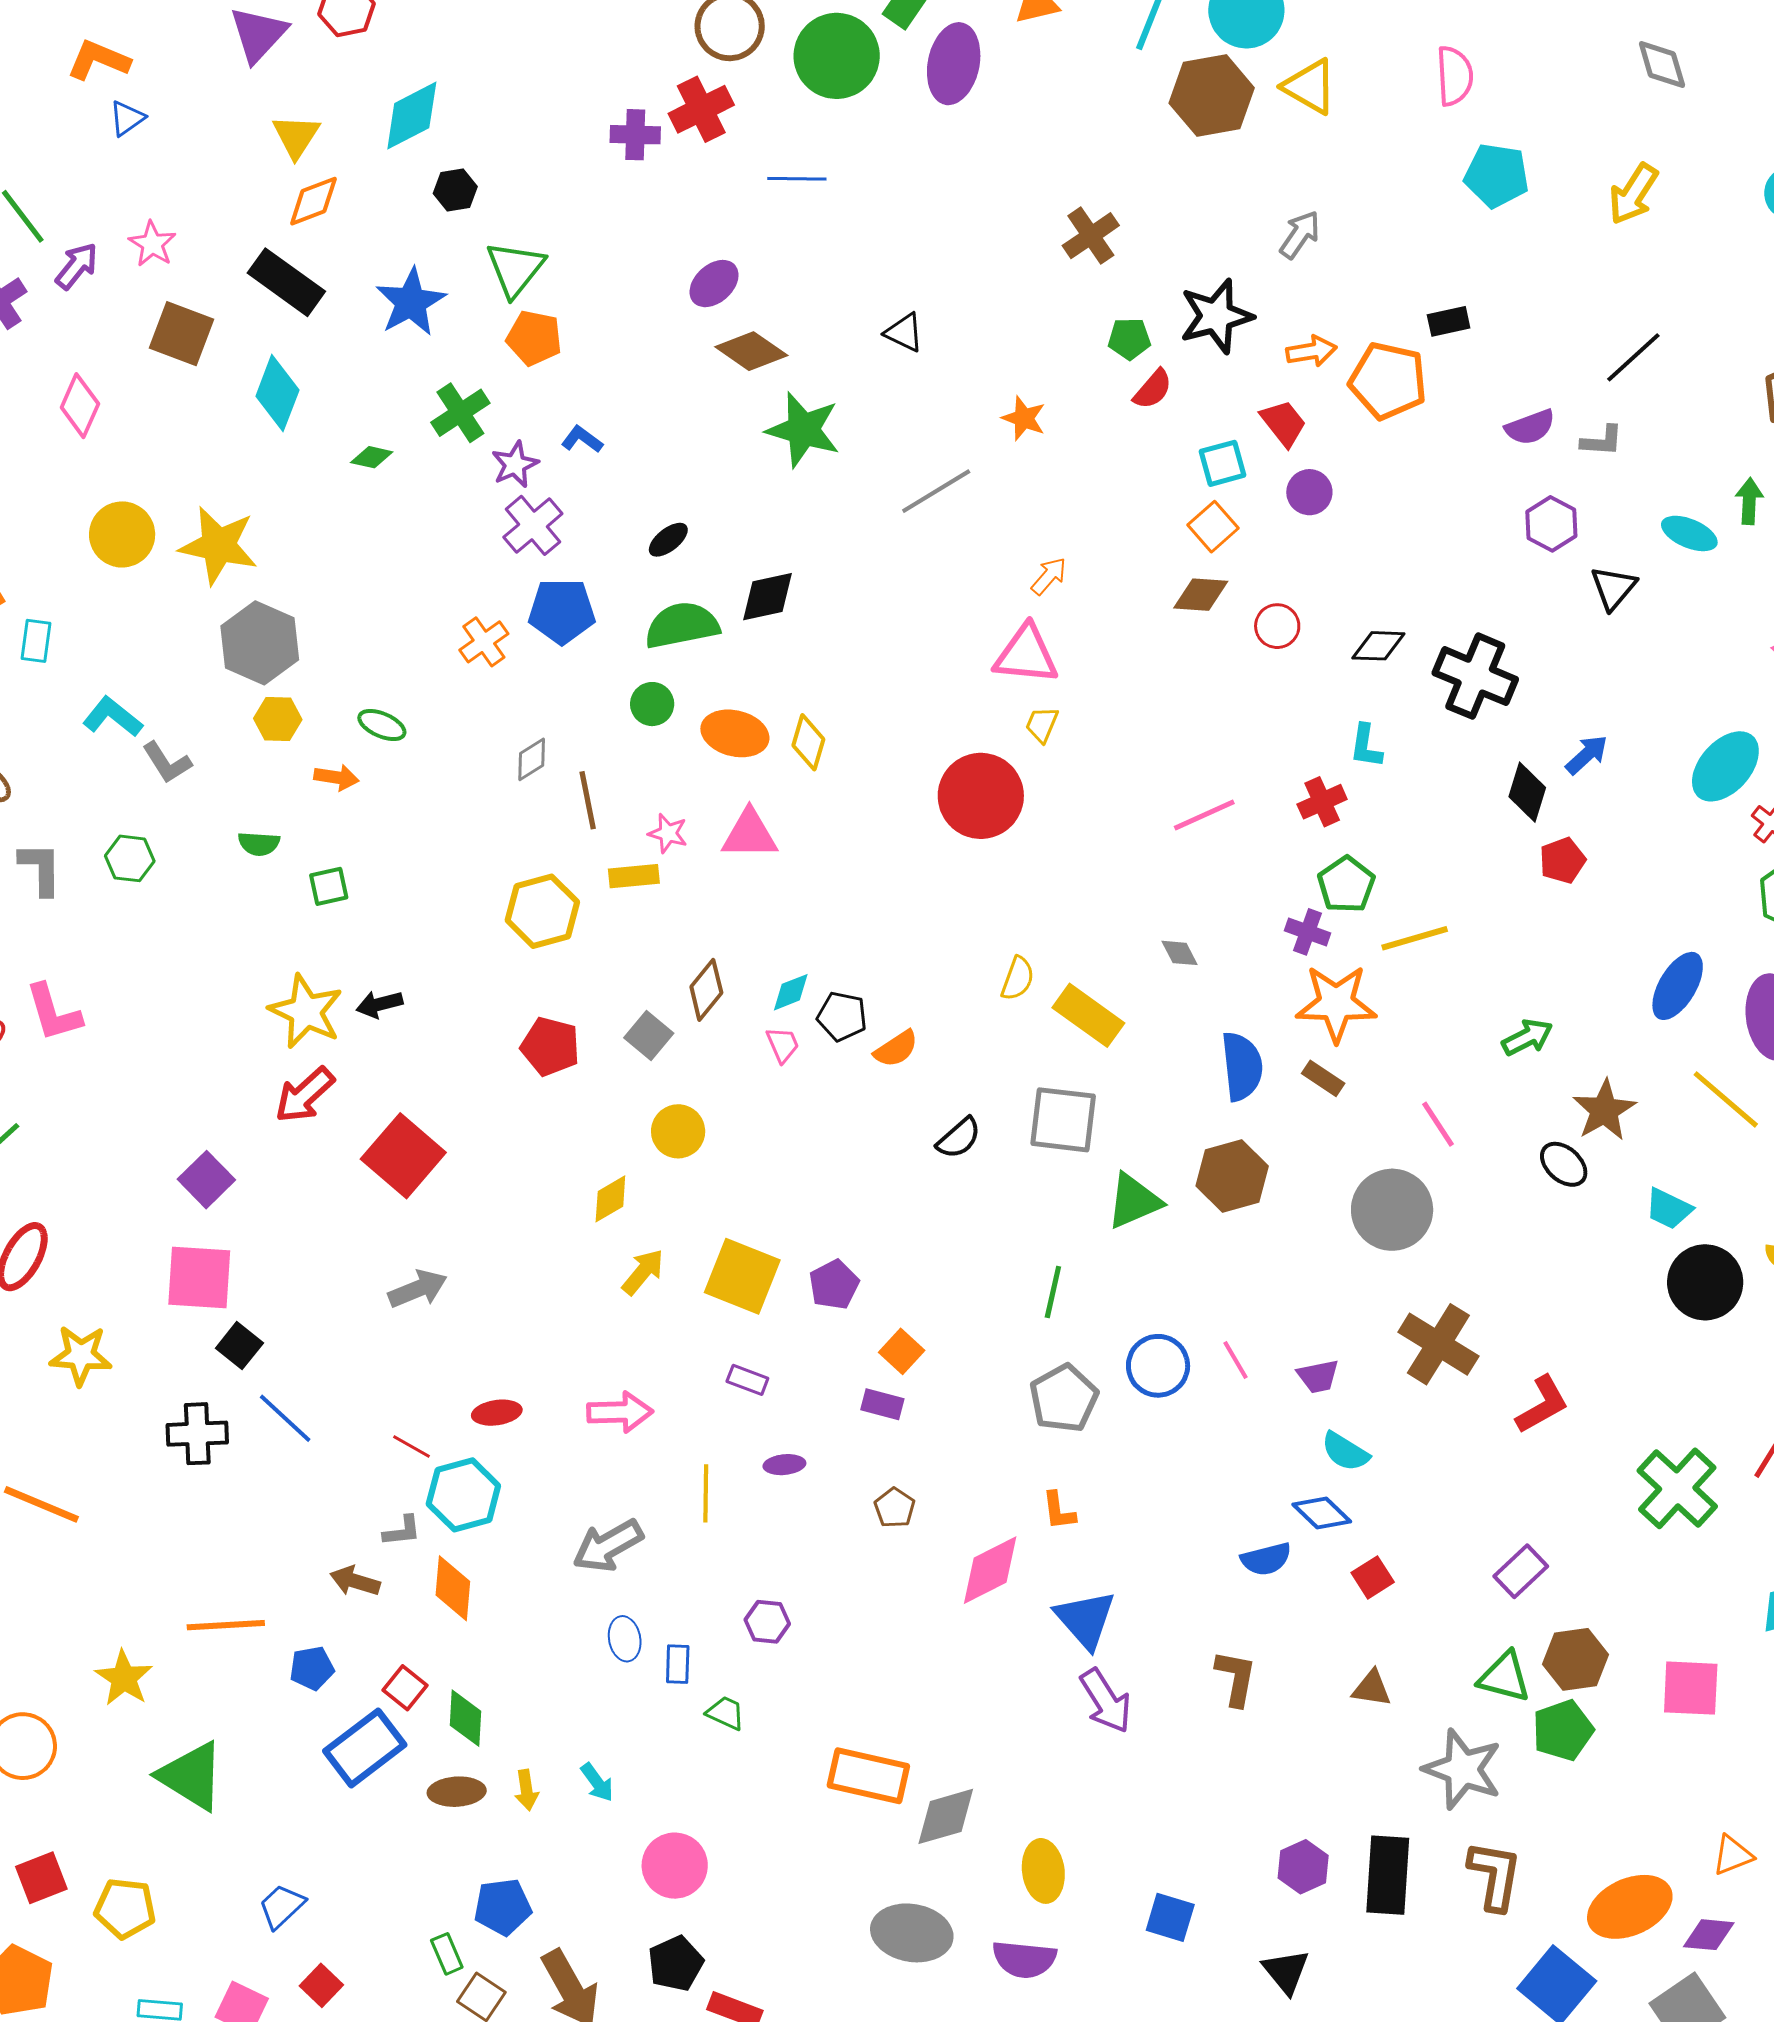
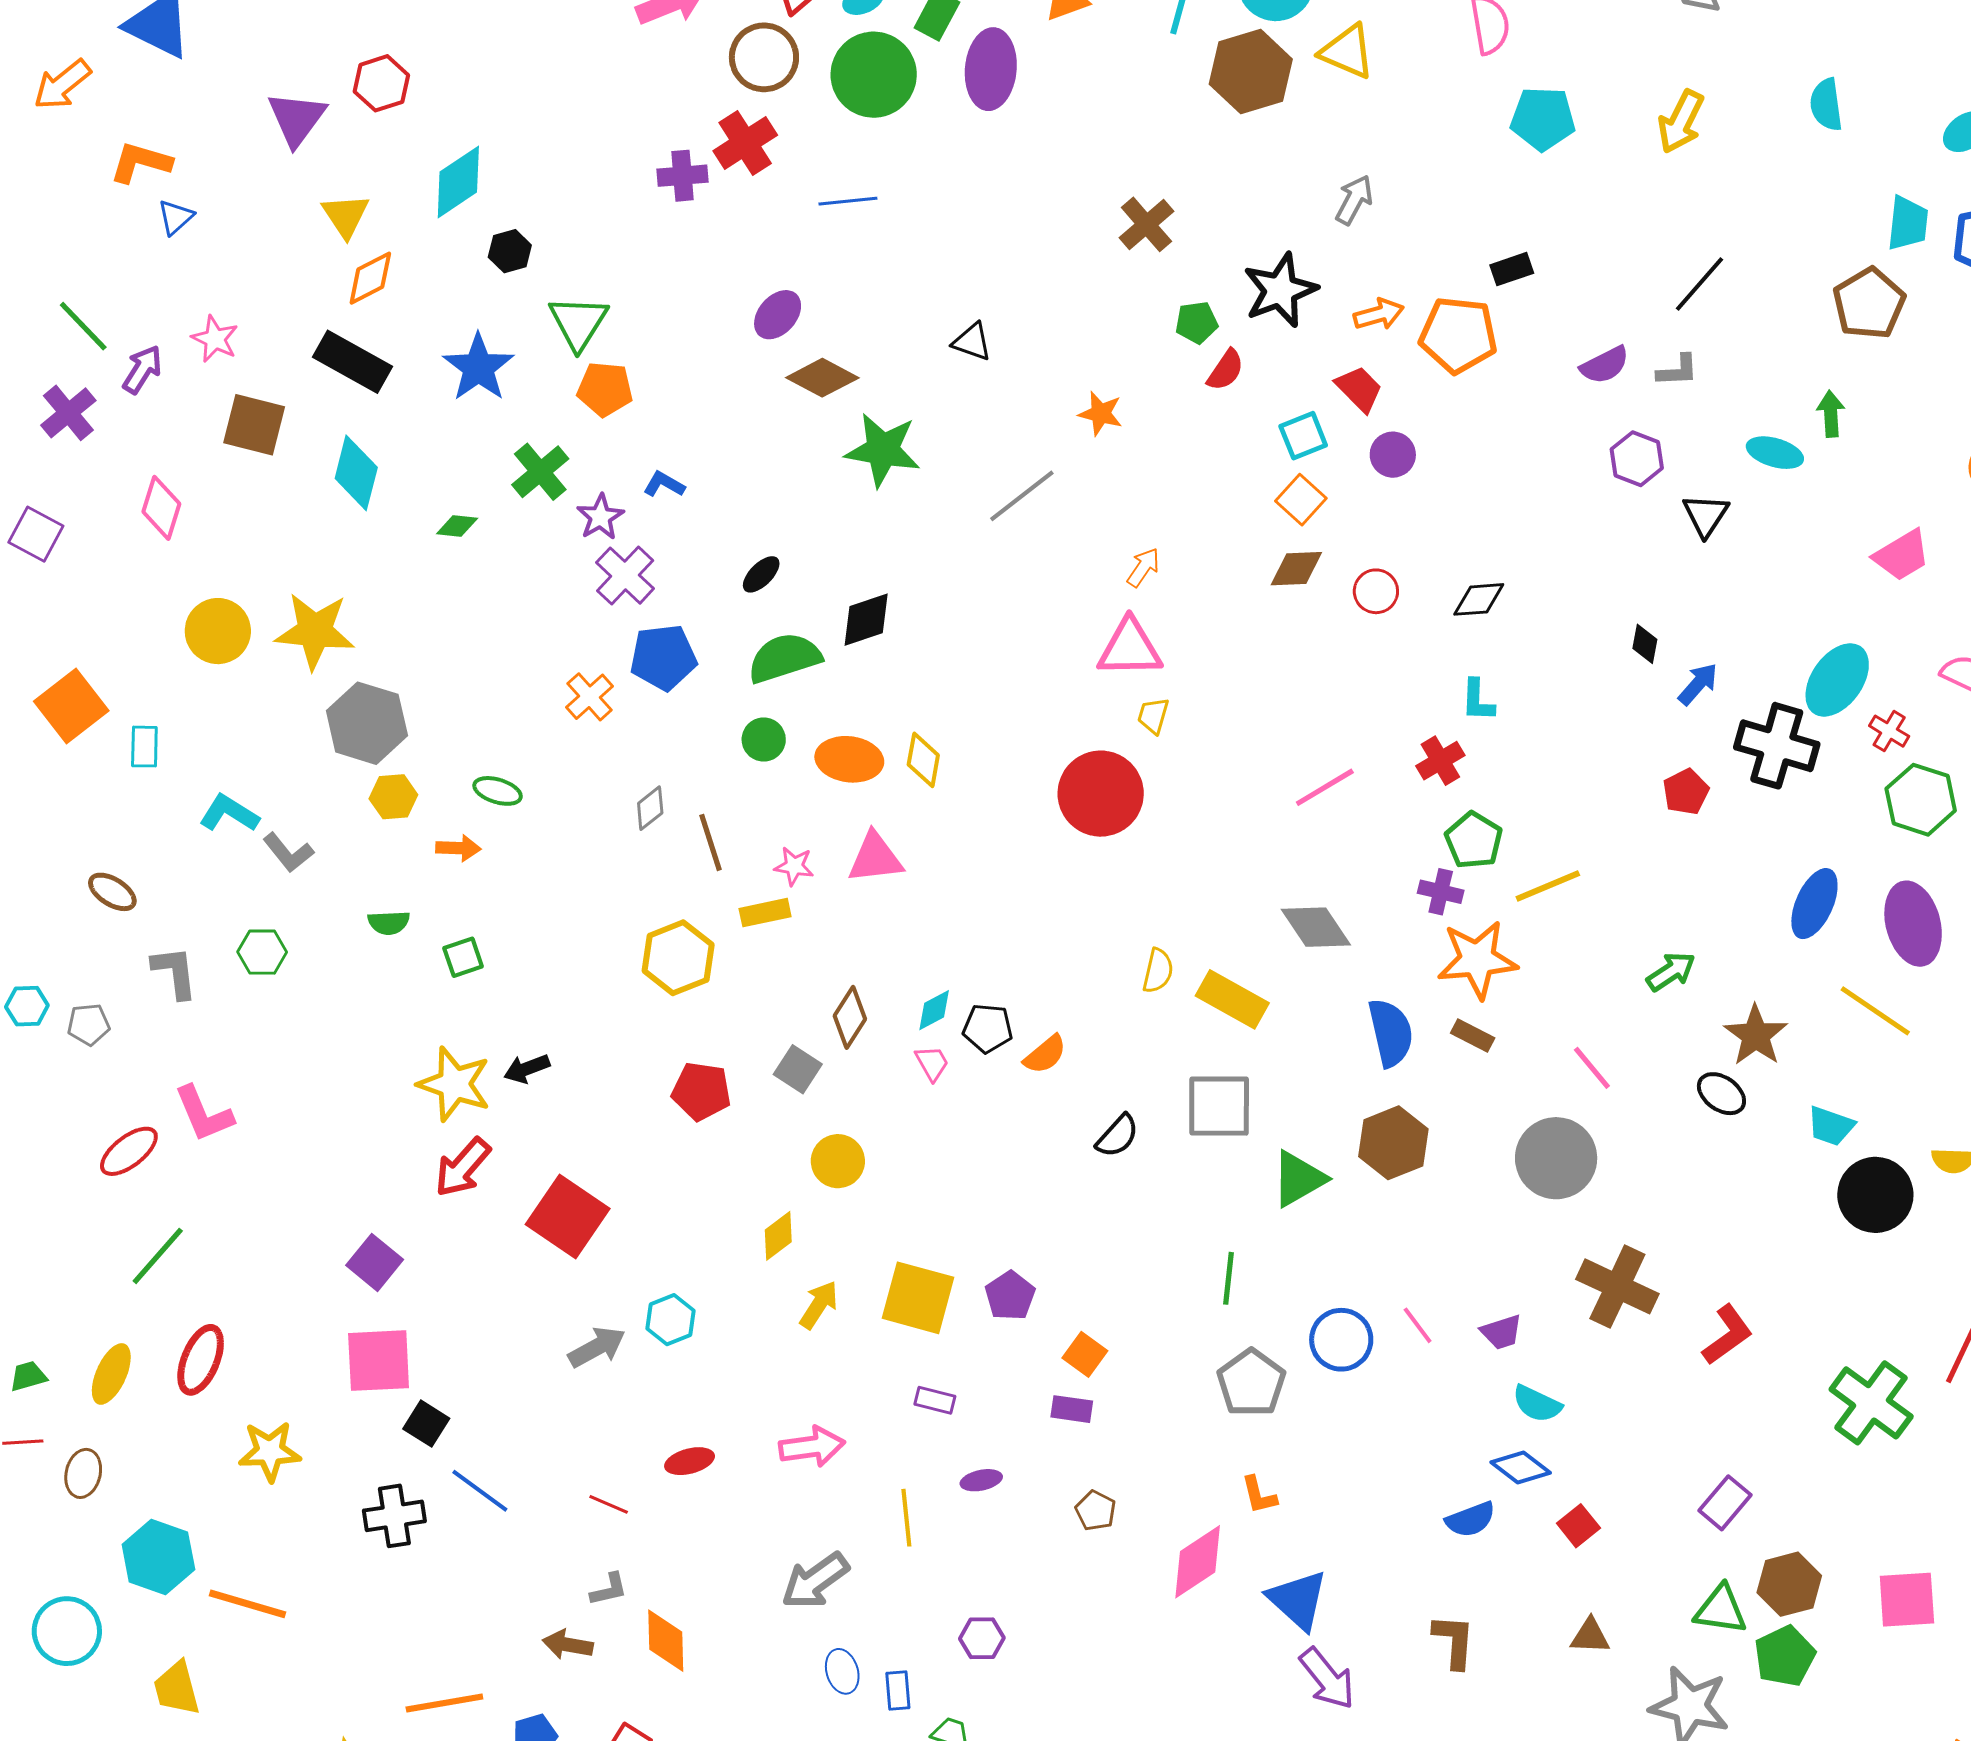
black cross: (1475, 676) -> (1777, 746), moved
black diamond: (1527, 792) -> (1645, 644), moved, size x0.7
gray diamond: (1180, 953) -> (1316, 927), size x1.8
cyan hexagon: (463, 1495) -> (671, 1320), moved, size x0.7

